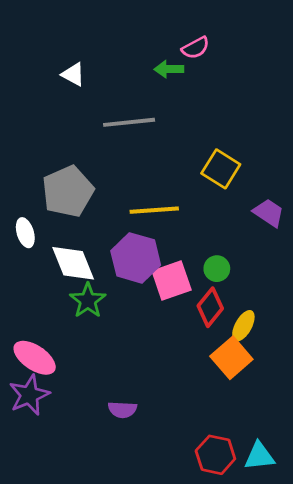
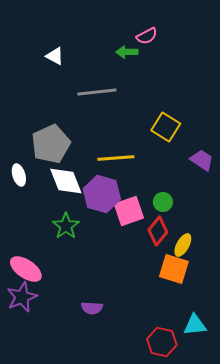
white diamond: (73, 263) -> (66, 181), moved
orange square: (231, 358) -> (174, 269), turned -32
cyan triangle: (259, 456) -> (195, 325), moved

